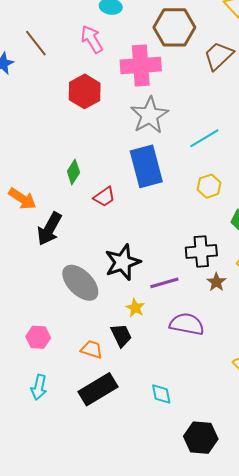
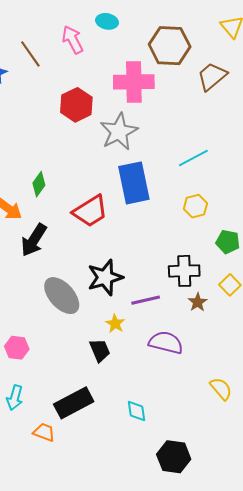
pink arrow: (92, 39) -> (73, 40), moved
gray star: (150, 115) -> (119, 132), moved
green diamond: (73, 172) -> (39, 184), moved
red trapezoid: (104, 197) -> (90, 211), size x1.6
orange trapezoid: (92, 349) -> (44, 432), moved

